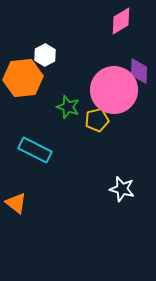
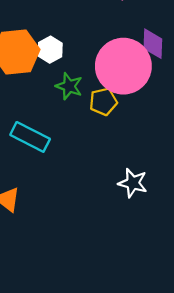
white hexagon: (45, 55) -> (50, 50), moved

